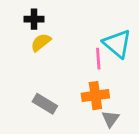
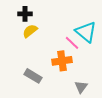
pink line: (98, 59) -> (72, 43), turned -42
orange cross: (95, 96) -> (62, 61), moved

